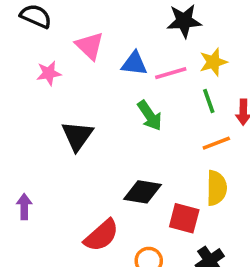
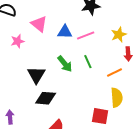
yellow star: (213, 62) -> (119, 35), moved
green line: (209, 101) -> (88, 62), moved
green arrow: (150, 116) -> (65, 64), moved
black diamond: (142, 192) -> (46, 98), moved

